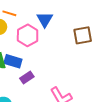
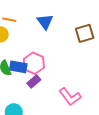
pink hexagon: (28, 35) -> (34, 63), moved

